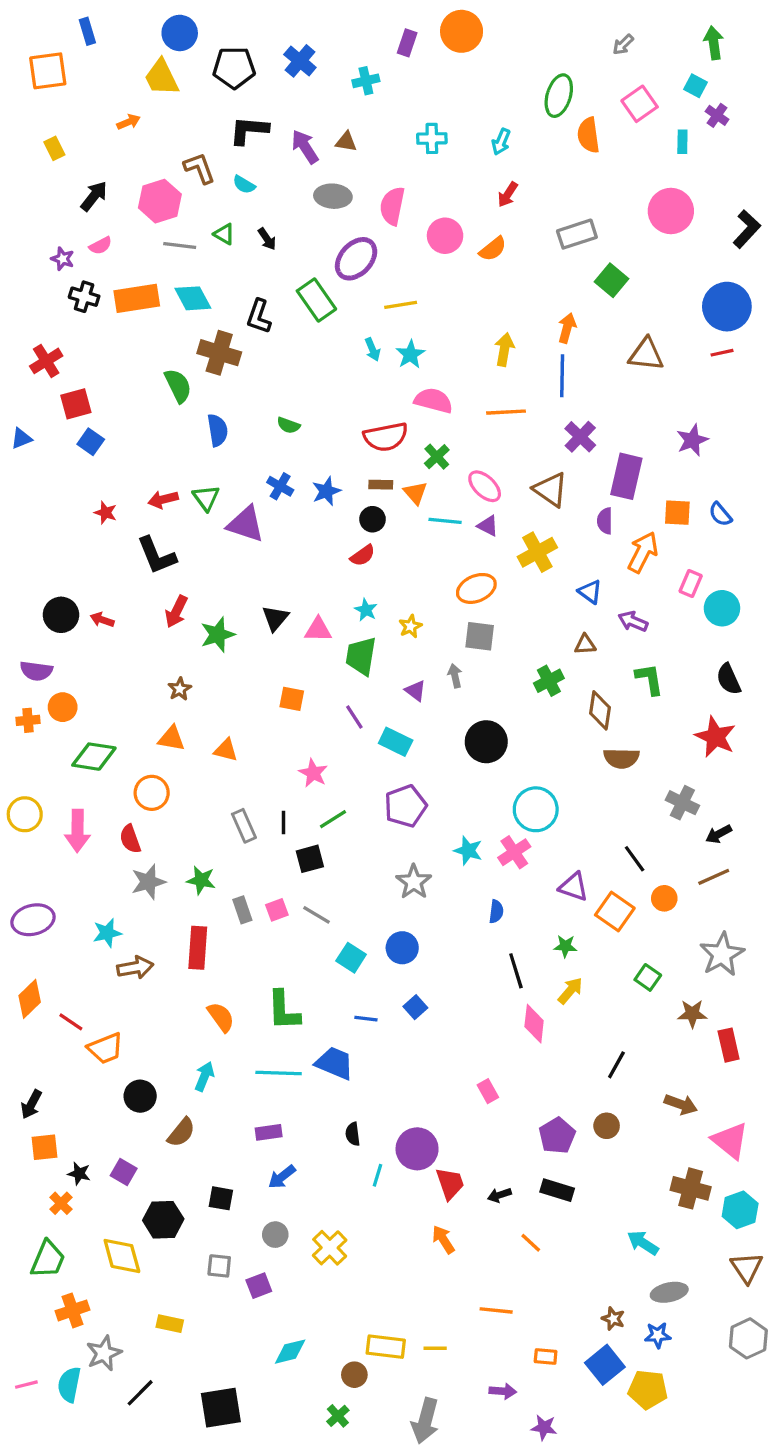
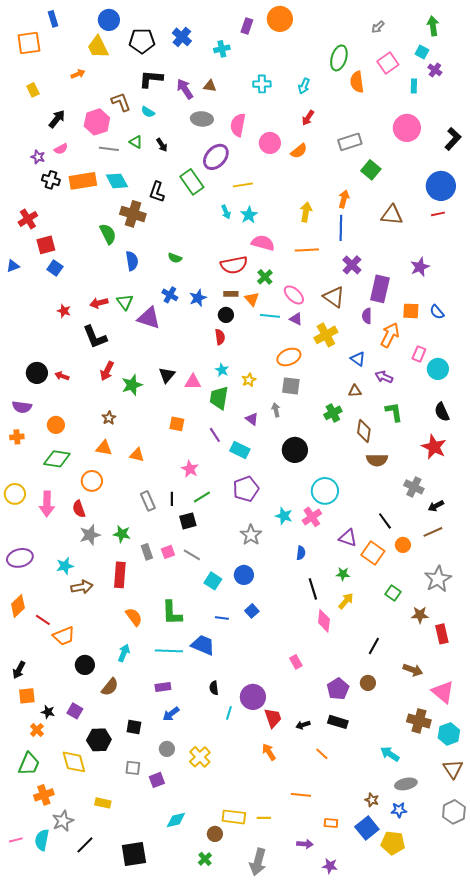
red semicircle: (363, 555) -> (220, 337), turned -63
orange circle: (63, 707) -> (56, 425), moved

